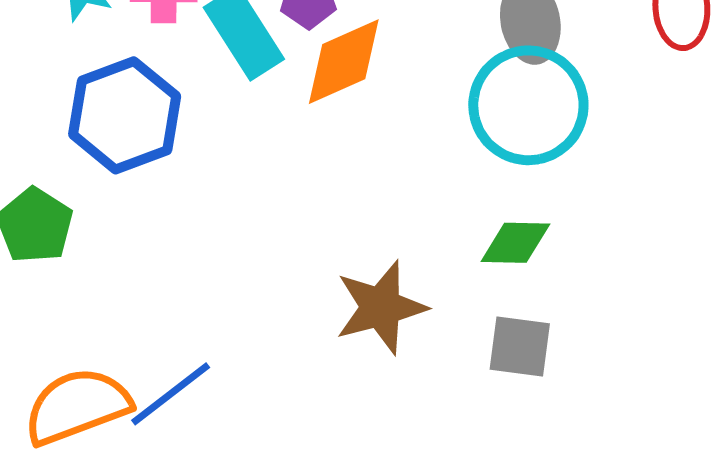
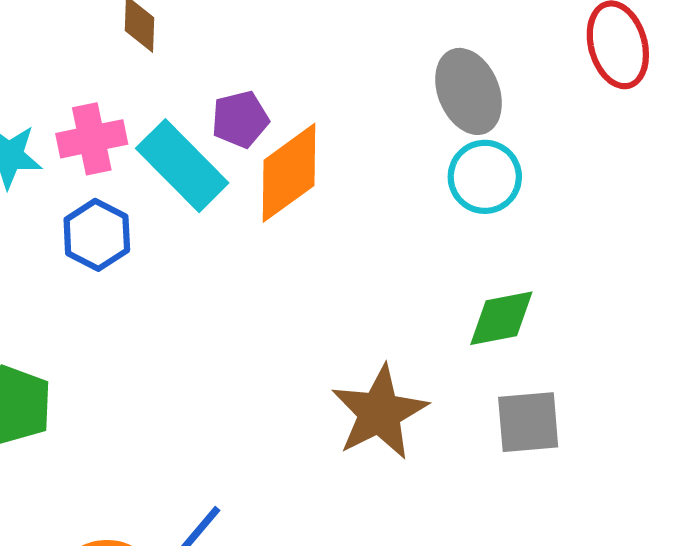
cyan circle: (528, 105) -> (485, 177), size x0.6
blue hexagon: (125, 115) -> (97, 235), moved, size x0.6

